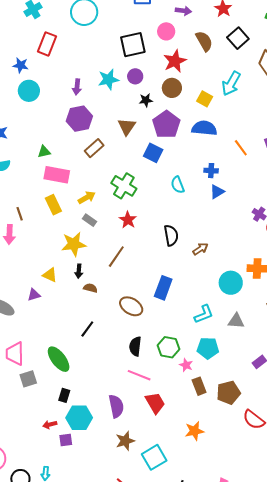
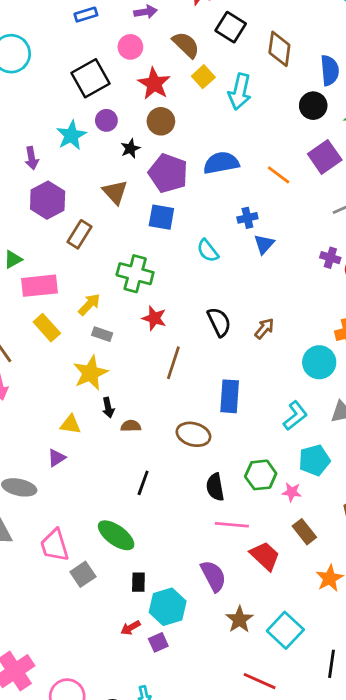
yellow square: (205, 99) -> (203, 77), moved, turned 35
brown line: (116, 257) -> (173, 363), moved
brown rectangle: (199, 386) -> (304, 532), moved

